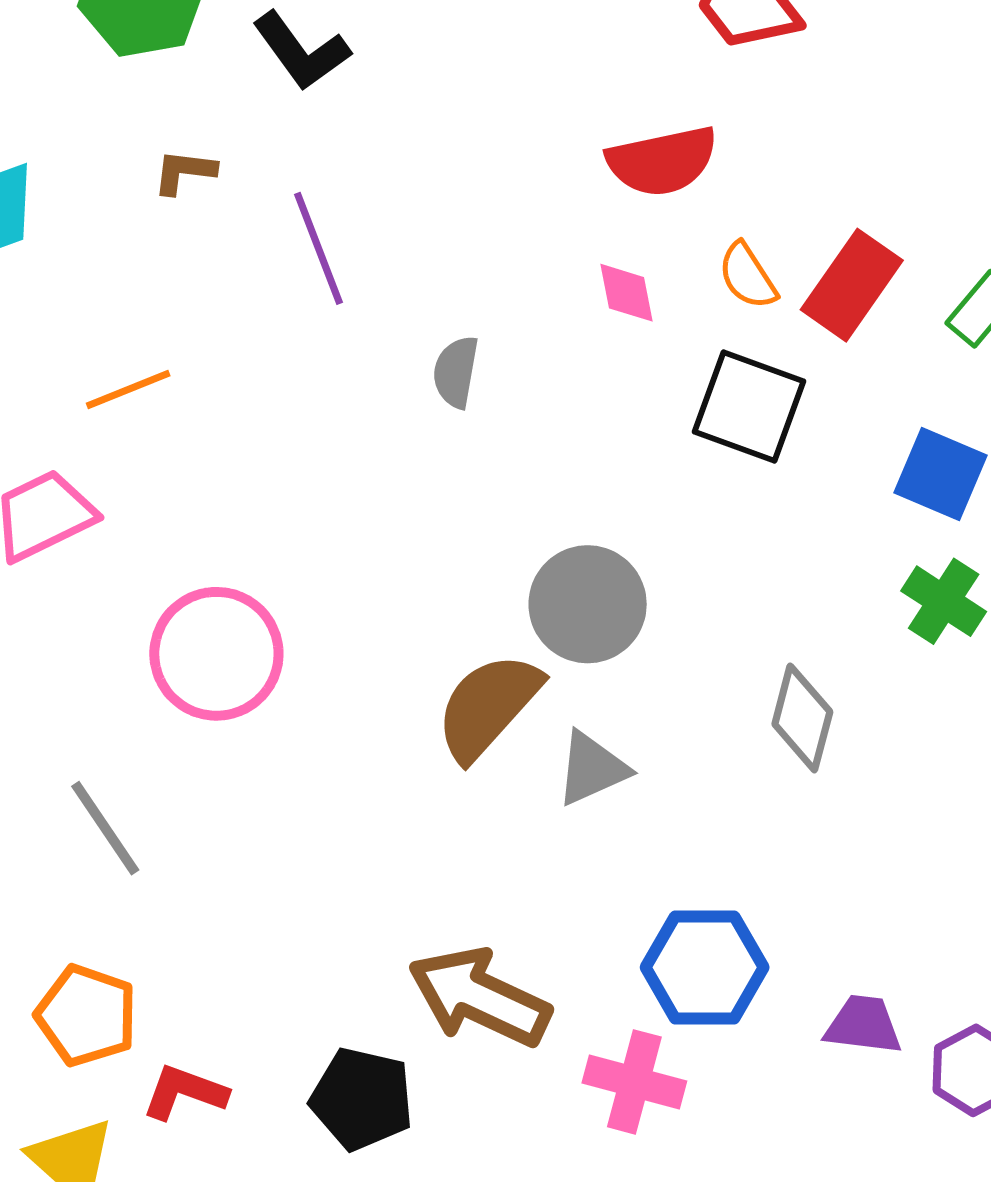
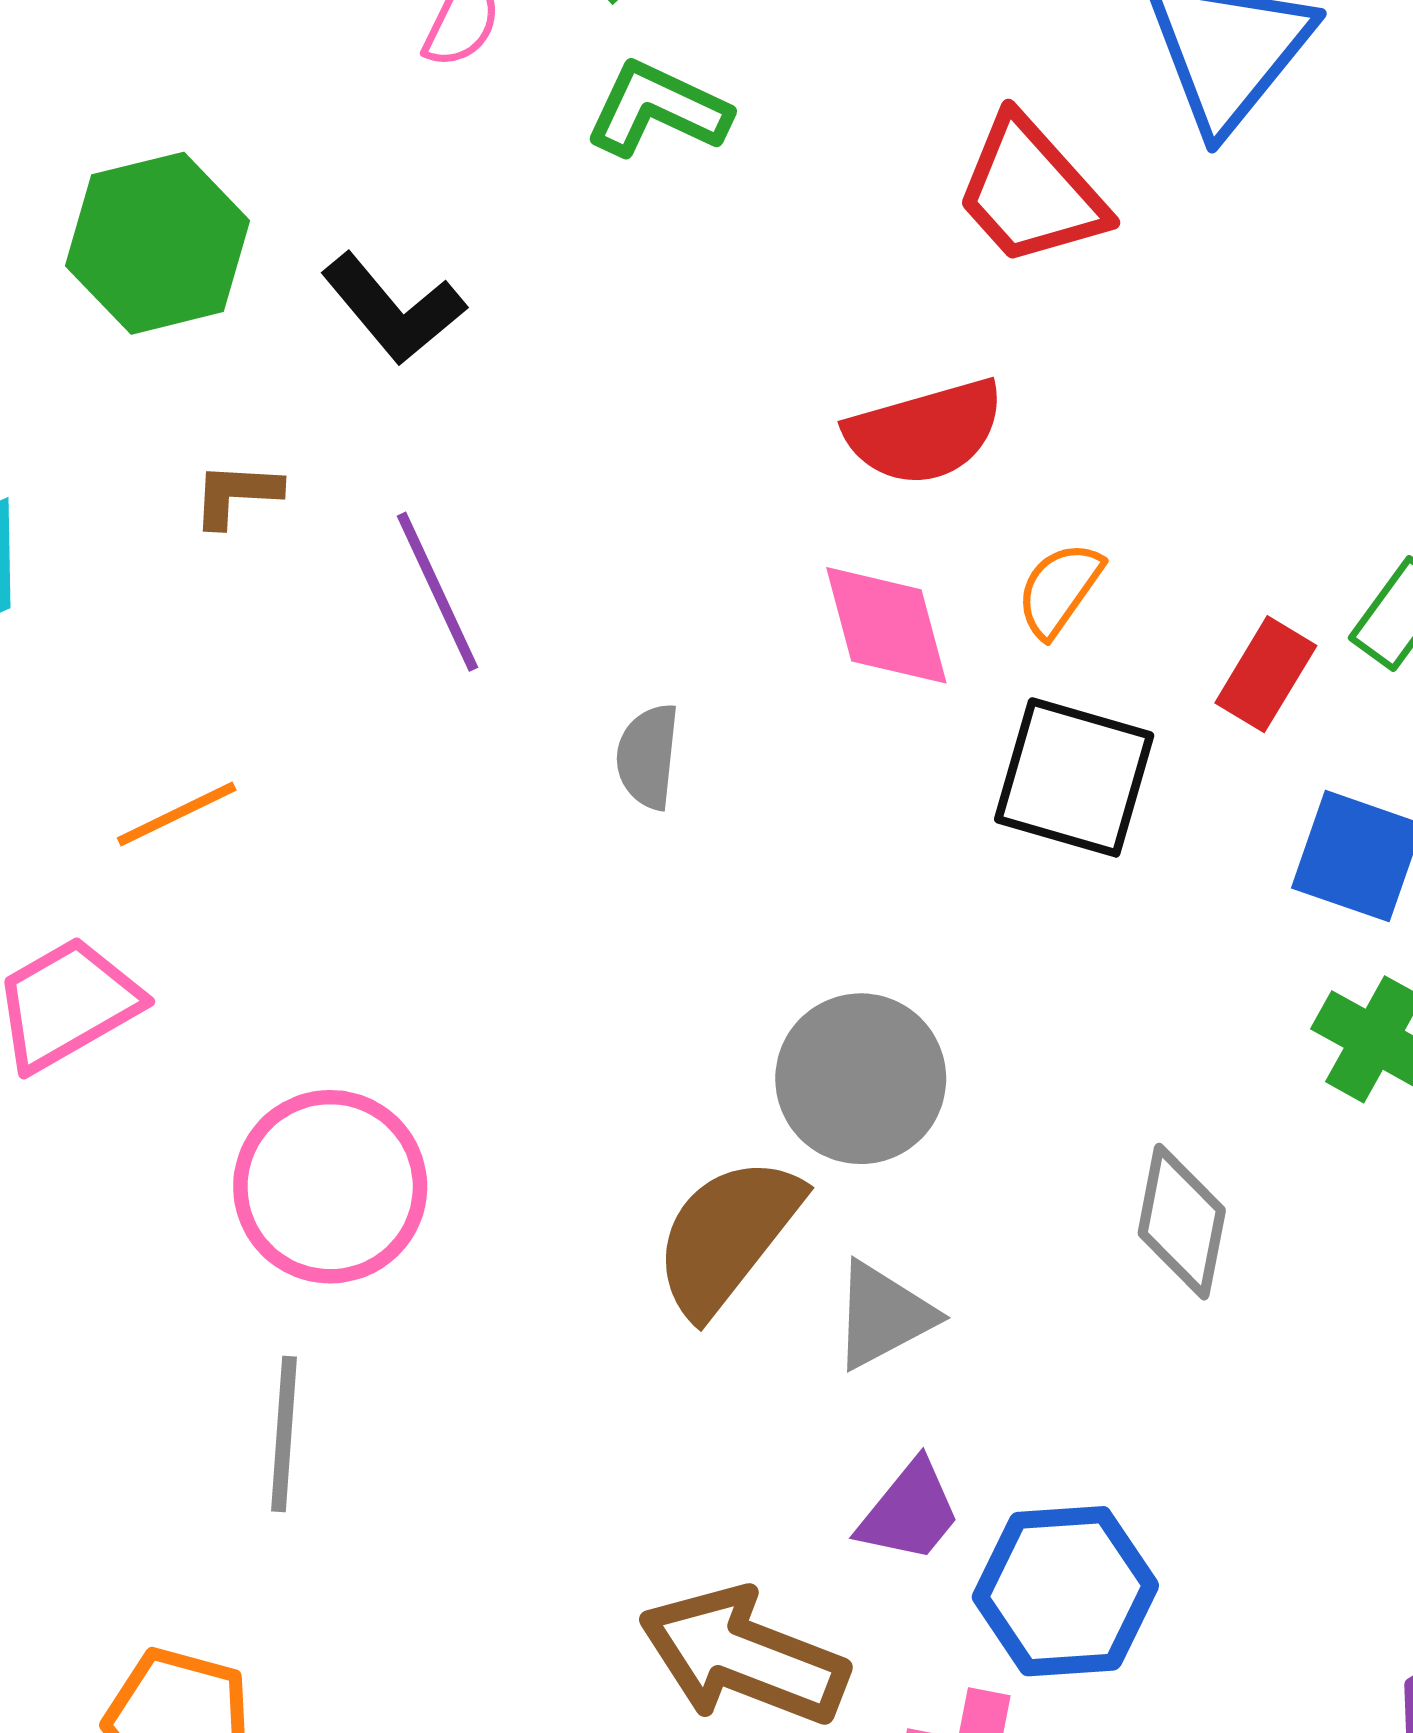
orange semicircle: (748, 276) -> (1059, 589), turned 72
red rectangle: (852, 285) -> (1266, 674), moved, size x0.7
pink diamond: (627, 293) -> (886, 625), size x1.5
gray line: (105, 828) -> (284, 1434), moved, turned 42
purple trapezoid: (863, 1025) -> (910, 1512), moved, turned 126

